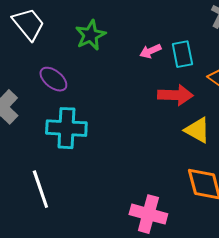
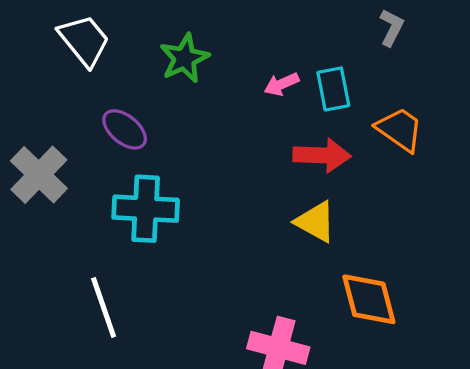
yellow triangle: (197, 130) -> (315, 222), moved

